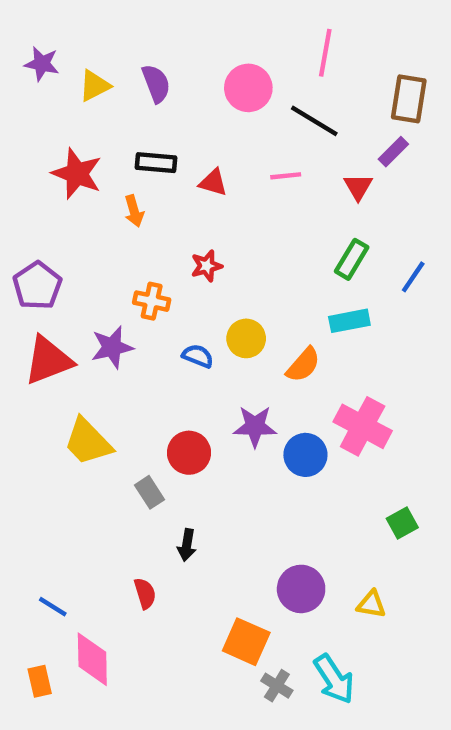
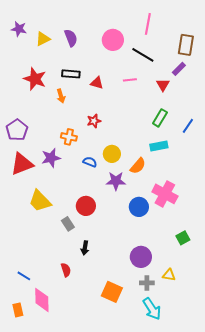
purple star: (255, 426) -> (116, 181), moved
purple circle: (301, 589) -> (141, 257), moved
gray cross: (277, 686) -> (147, 283), moved, turned -32

